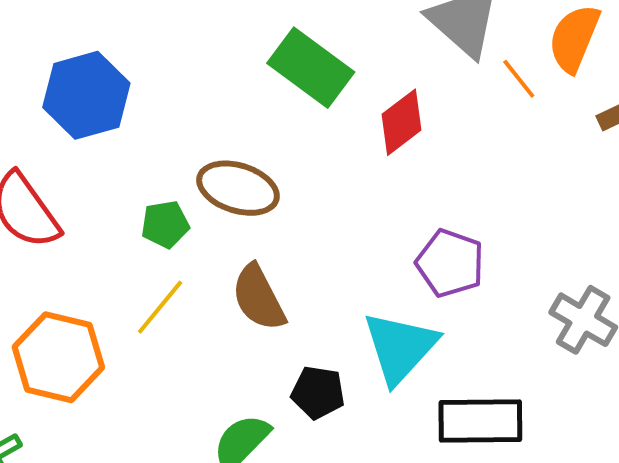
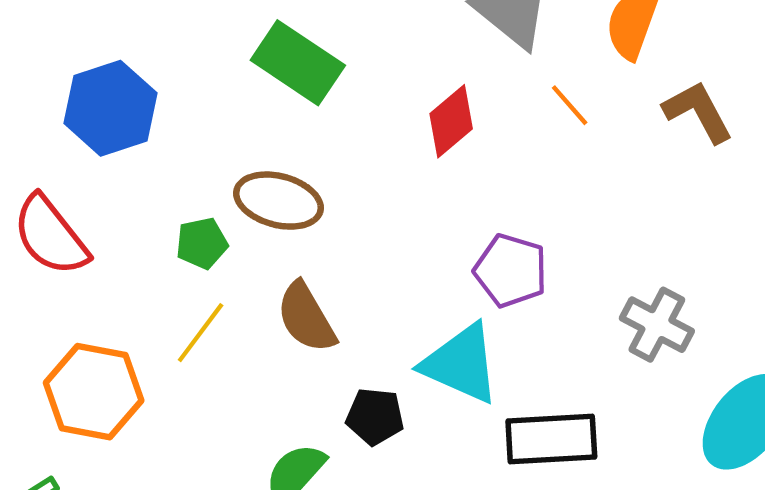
green rectangle: (311, 68) -> (298, 63), moved
orange line: (519, 79) -> (570, 105), moved
cyan triangle: (400, 347) -> (461, 364), turned -46

